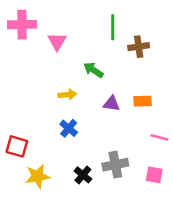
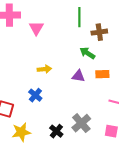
green arrow: (93, 70) -> (87, 53), moved
blue cross: (69, 128) -> (35, 95), moved
gray cross: (115, 165) -> (81, 123), turned -30

